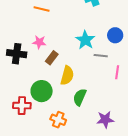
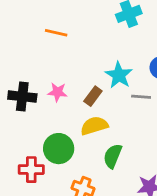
pink star: (39, 42) -> (57, 92), moved
brown rectangle: (52, 58) -> (93, 96), moved
yellow semicircle: (67, 75) -> (94, 126), turned -120

